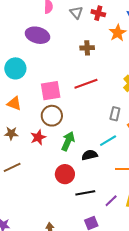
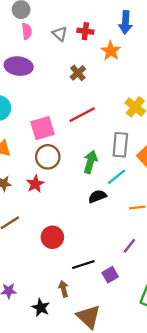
brown cross: (87, 48) -> (78, 73), turned -32
gray rectangle: (115, 114) -> (120, 145), size x1.5
green arrow: (68, 141) -> (90, 162), moved
red circle: (65, 174) -> (52, 237), moved
black line: (85, 193) -> (83, 265), moved

